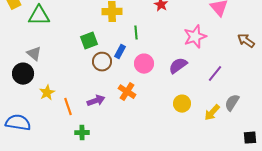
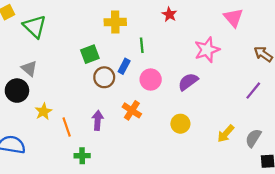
green triangle: (39, 16) -> (35, 27), turned 45
purple line: (215, 74) -> (253, 91), moved
purple arrow: (96, 101) -> (98, 120), turned -66
gray semicircle: (232, 103) -> (253, 138), moved
yellow circle: (182, 104) -> (180, 124), moved

